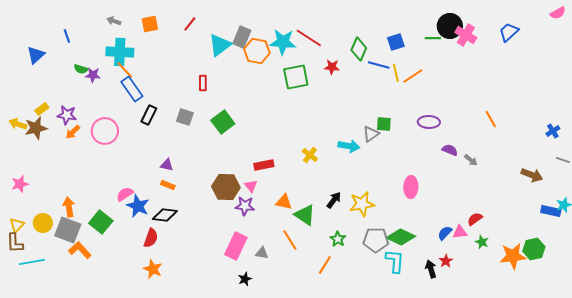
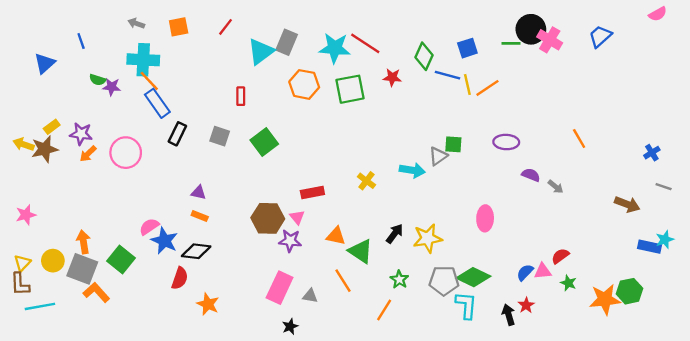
orange hexagon: (257, 51) -> (304, 84), moved
orange star: (153, 269) -> (208, 304), moved

